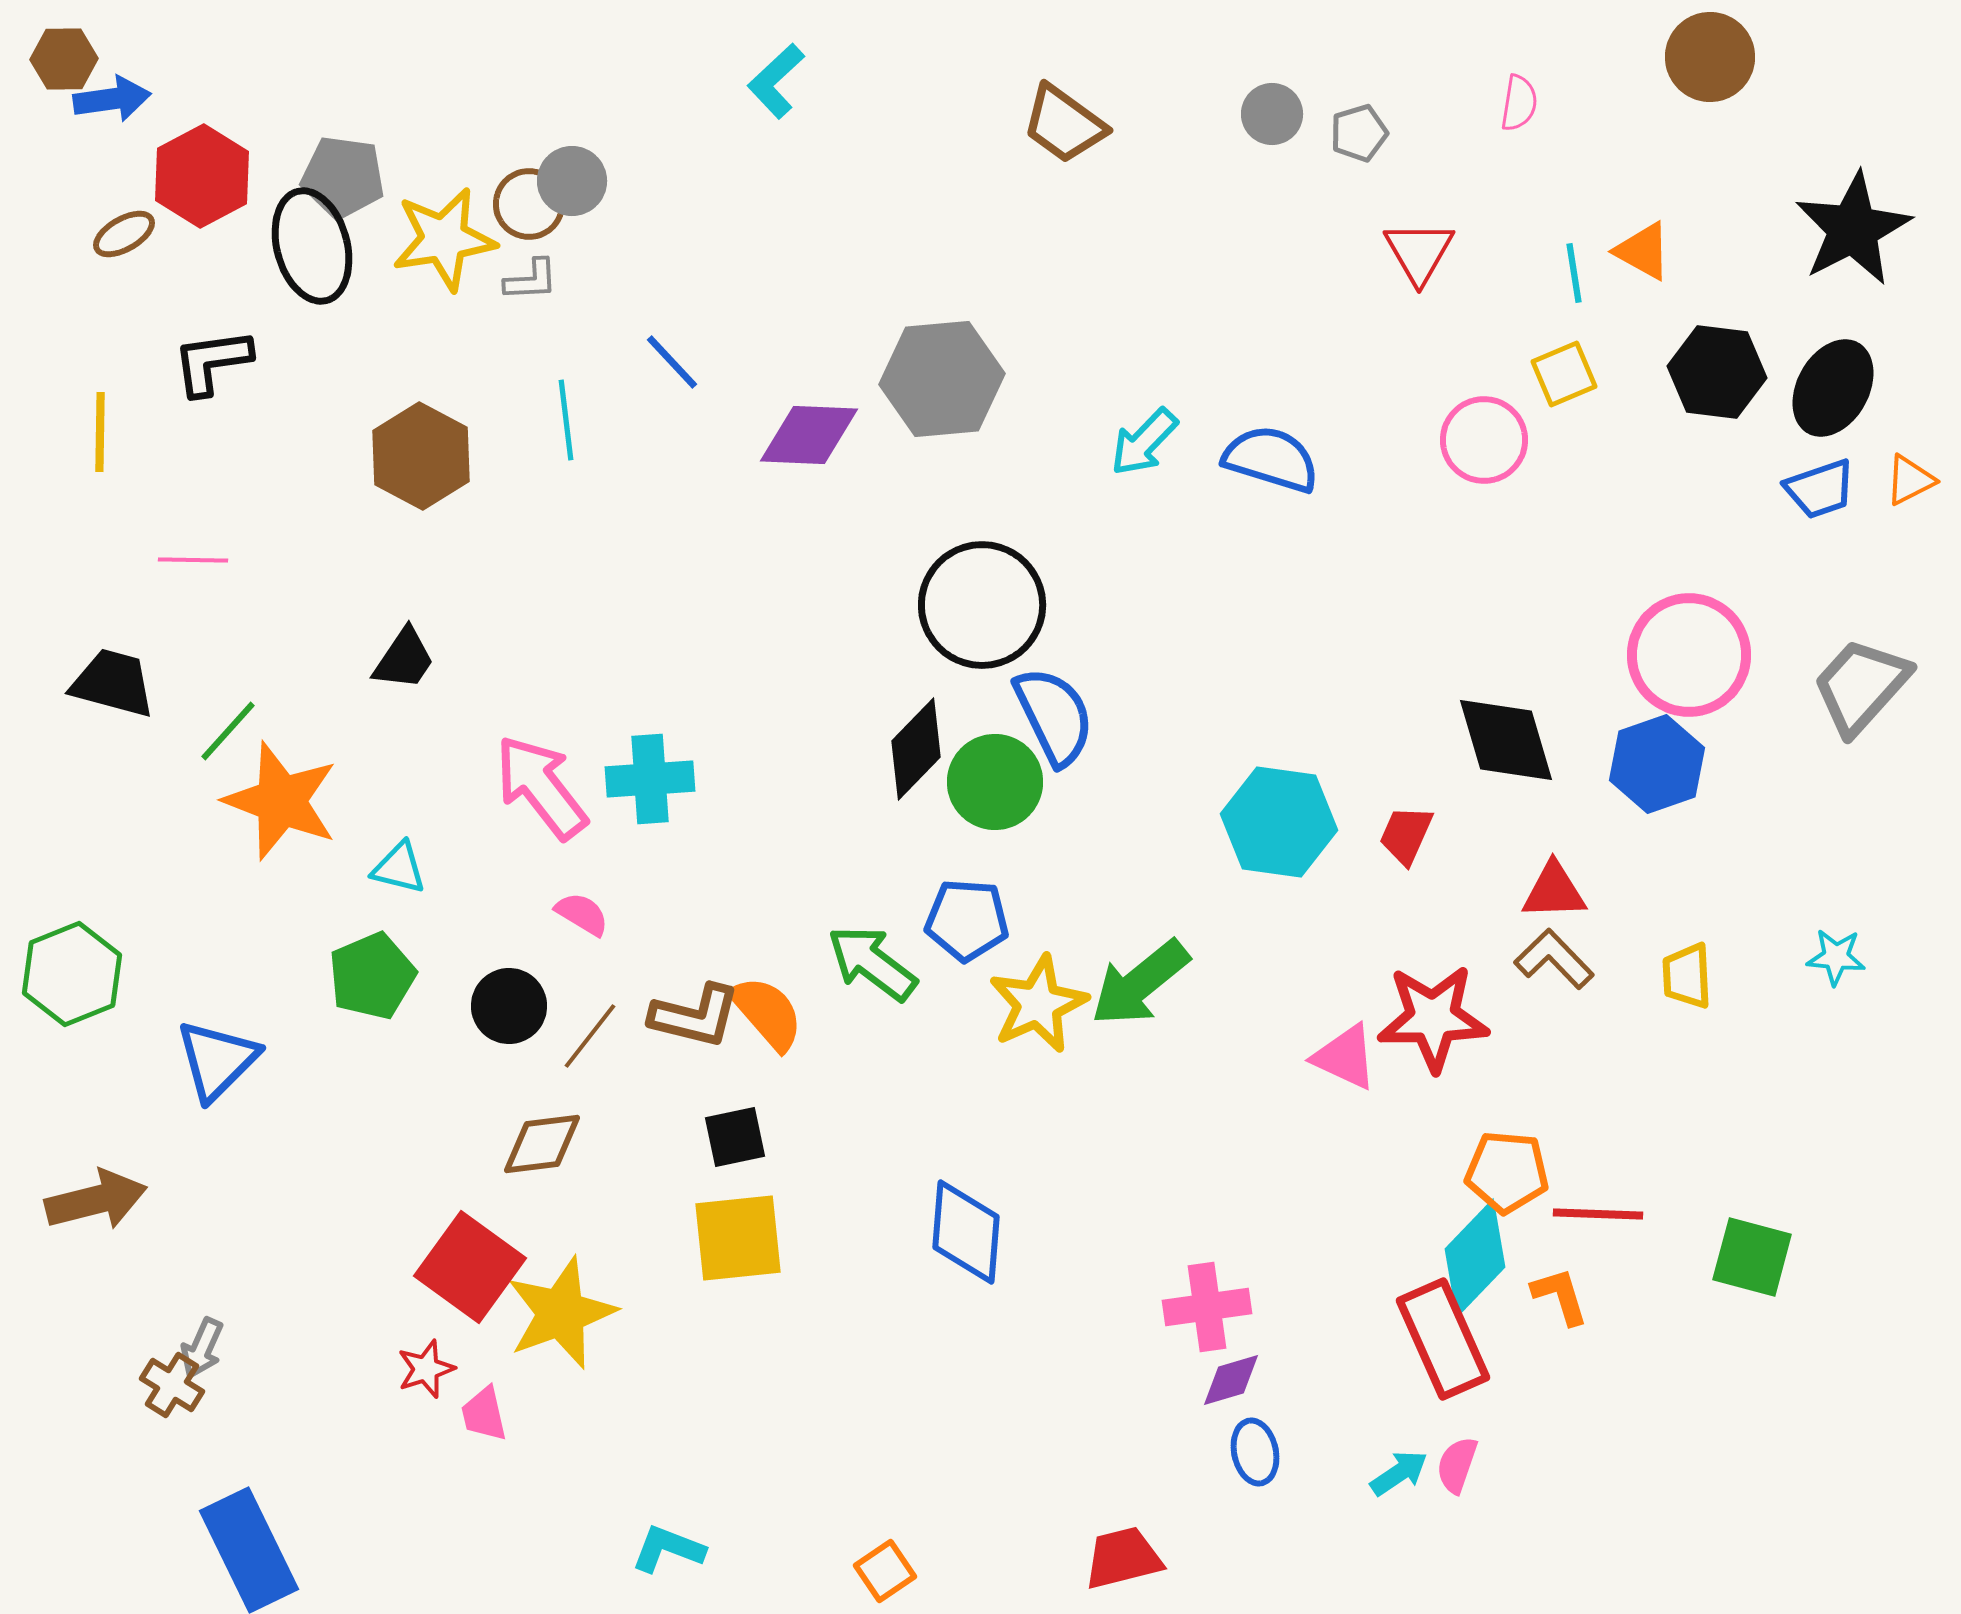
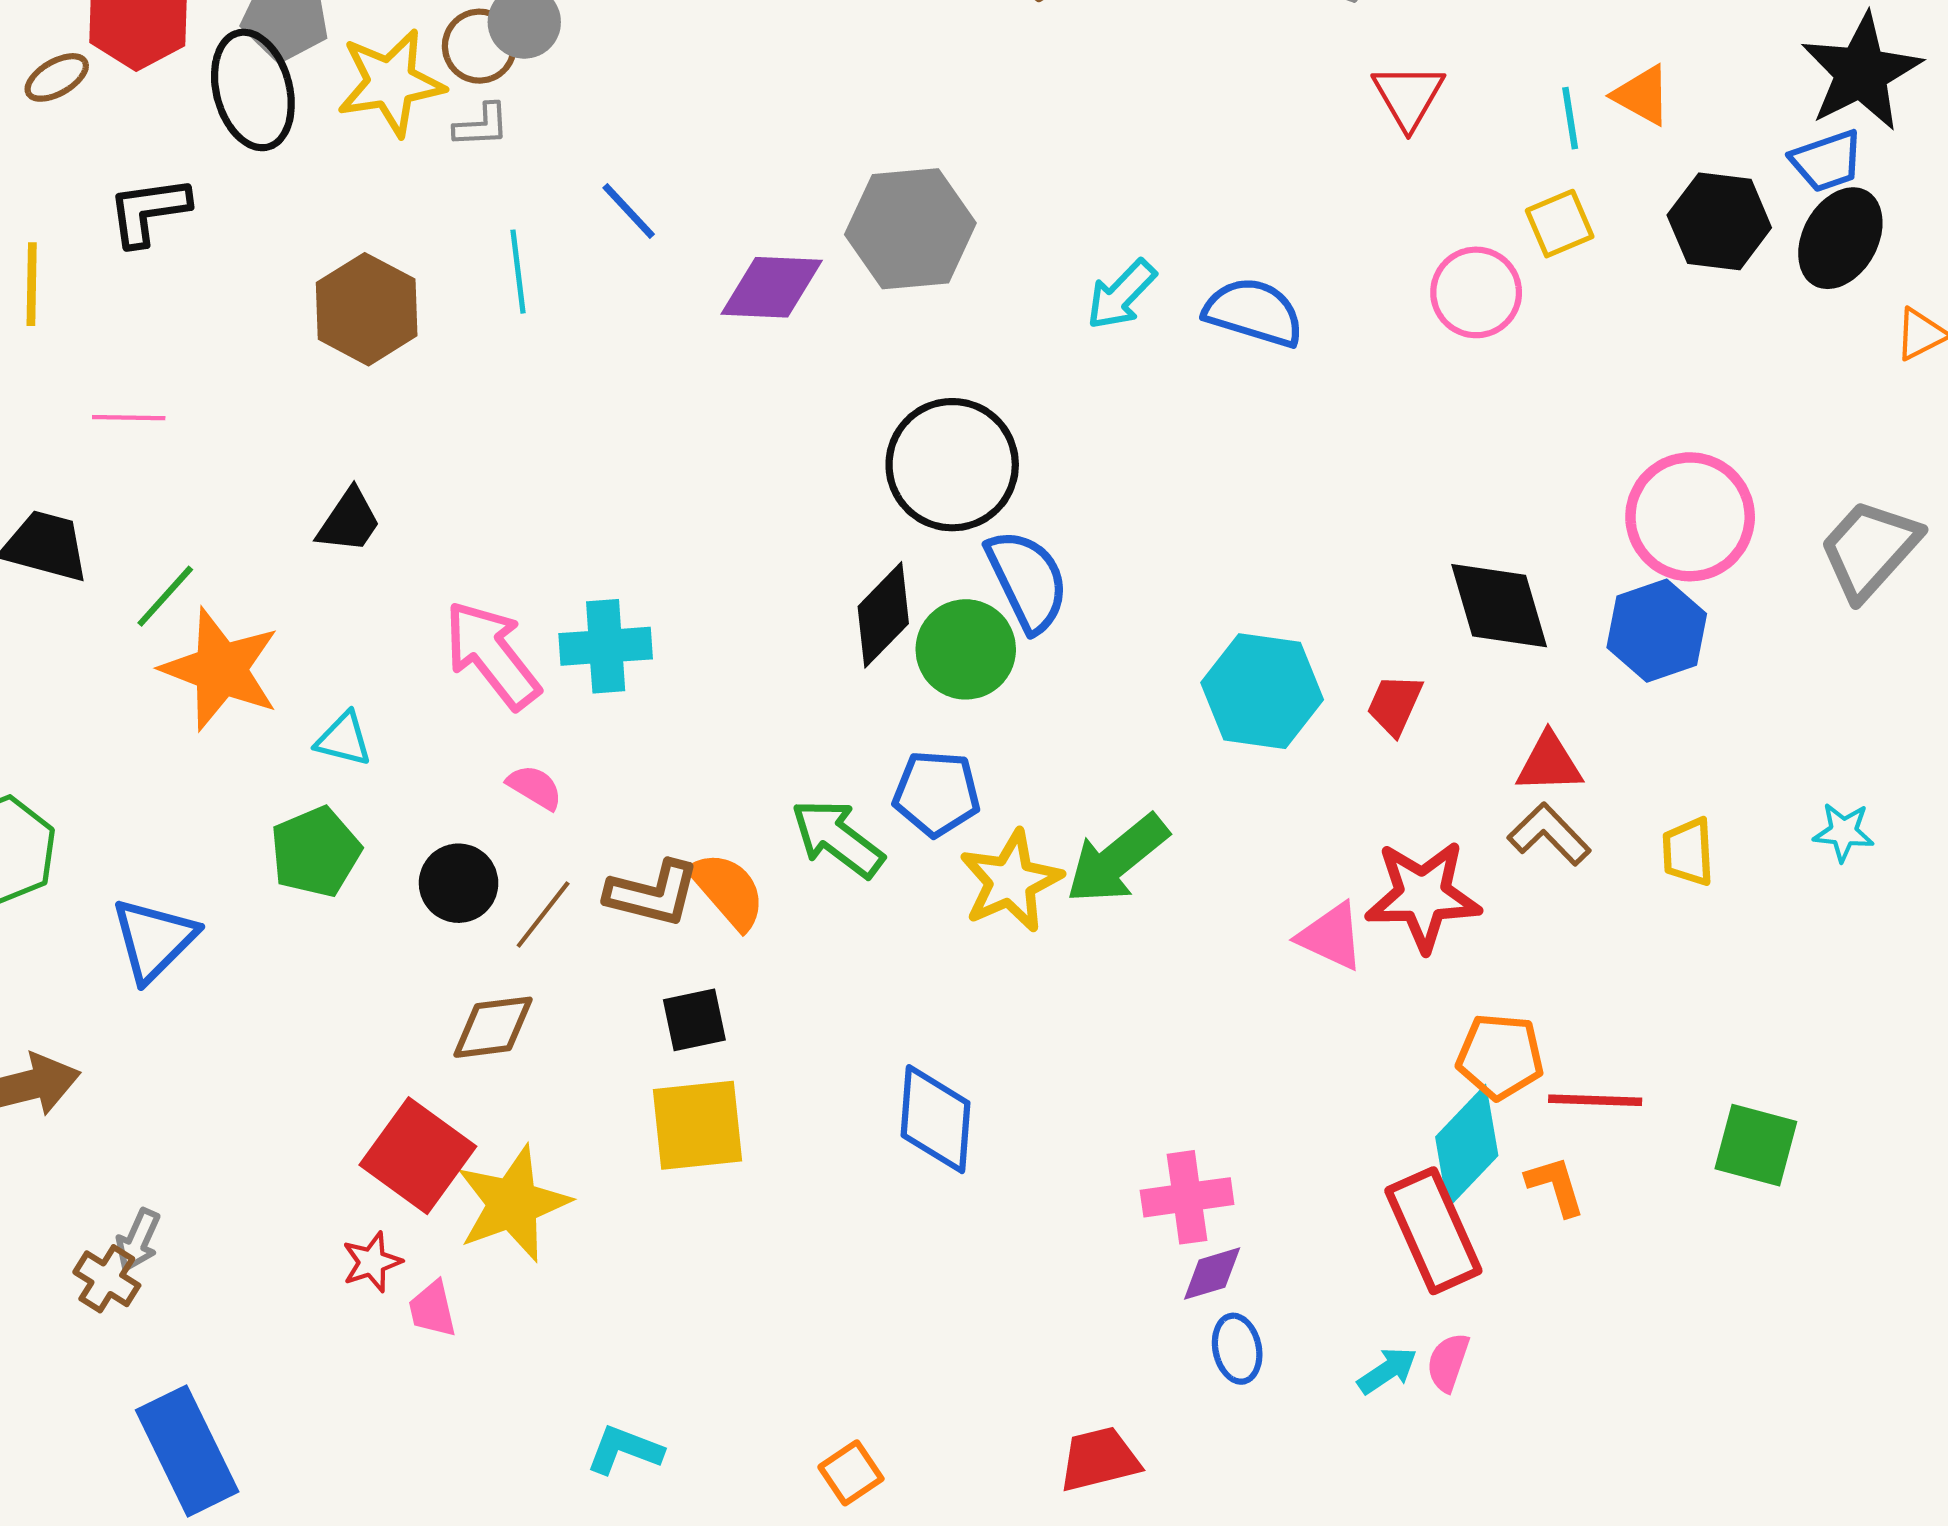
blue trapezoid: (1820, 489) -> (1827, 161), moved

